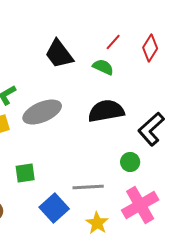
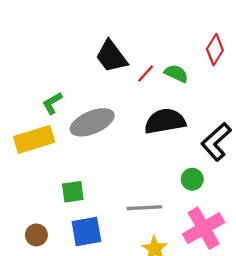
red line: (113, 42) -> (146, 73), moved
green semicircle: (103, 67) -> (176, 73), moved
blue square: (54, 208) -> (86, 232), moved, turned 32

